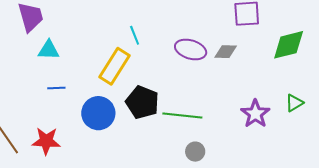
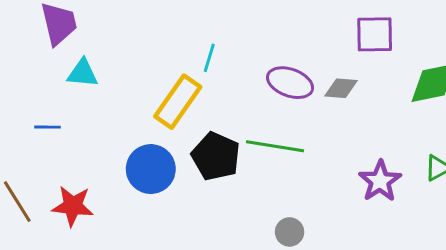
cyan line: (135, 35) -> (209, 58), turned 36
blue line: (56, 88) -> (48, 127), moved
green line: (182, 115) -> (275, 146), moved

